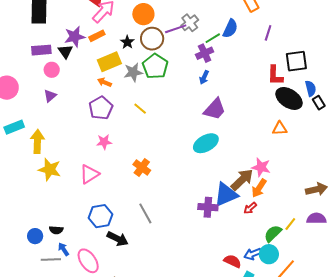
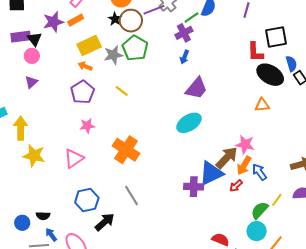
black star: (127, 42) -> (115, 19), moved
black triangle: (65, 52) -> (35, 39), moved
orange cross: (142, 167) -> (126, 150), size x1.5
black arrow: (118, 239) -> (105, 222), turned -65
blue arrow: (253, 254) -> (259, 172), moved, turned 78

